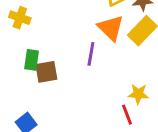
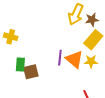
orange triangle: (111, 28) -> (74, 59), moved
yellow star: (138, 94) -> (91, 61), moved

